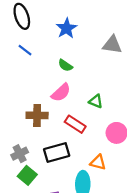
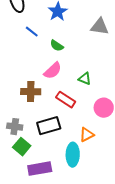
blue line: (25, 50) -> (32, 32), moved
gray cross: (20, 154) -> (15, 127), turned 35
orange triangle: (98, 162) -> (87, 135), turned -42

